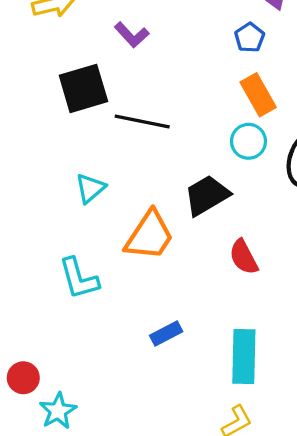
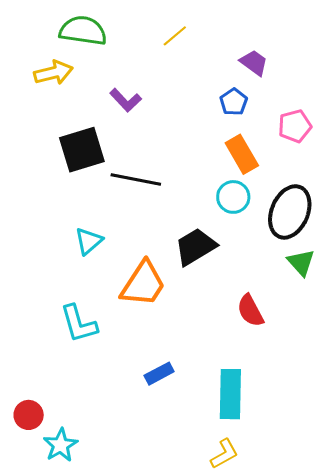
red semicircle: (244, 257) -> (250, 311), moved

